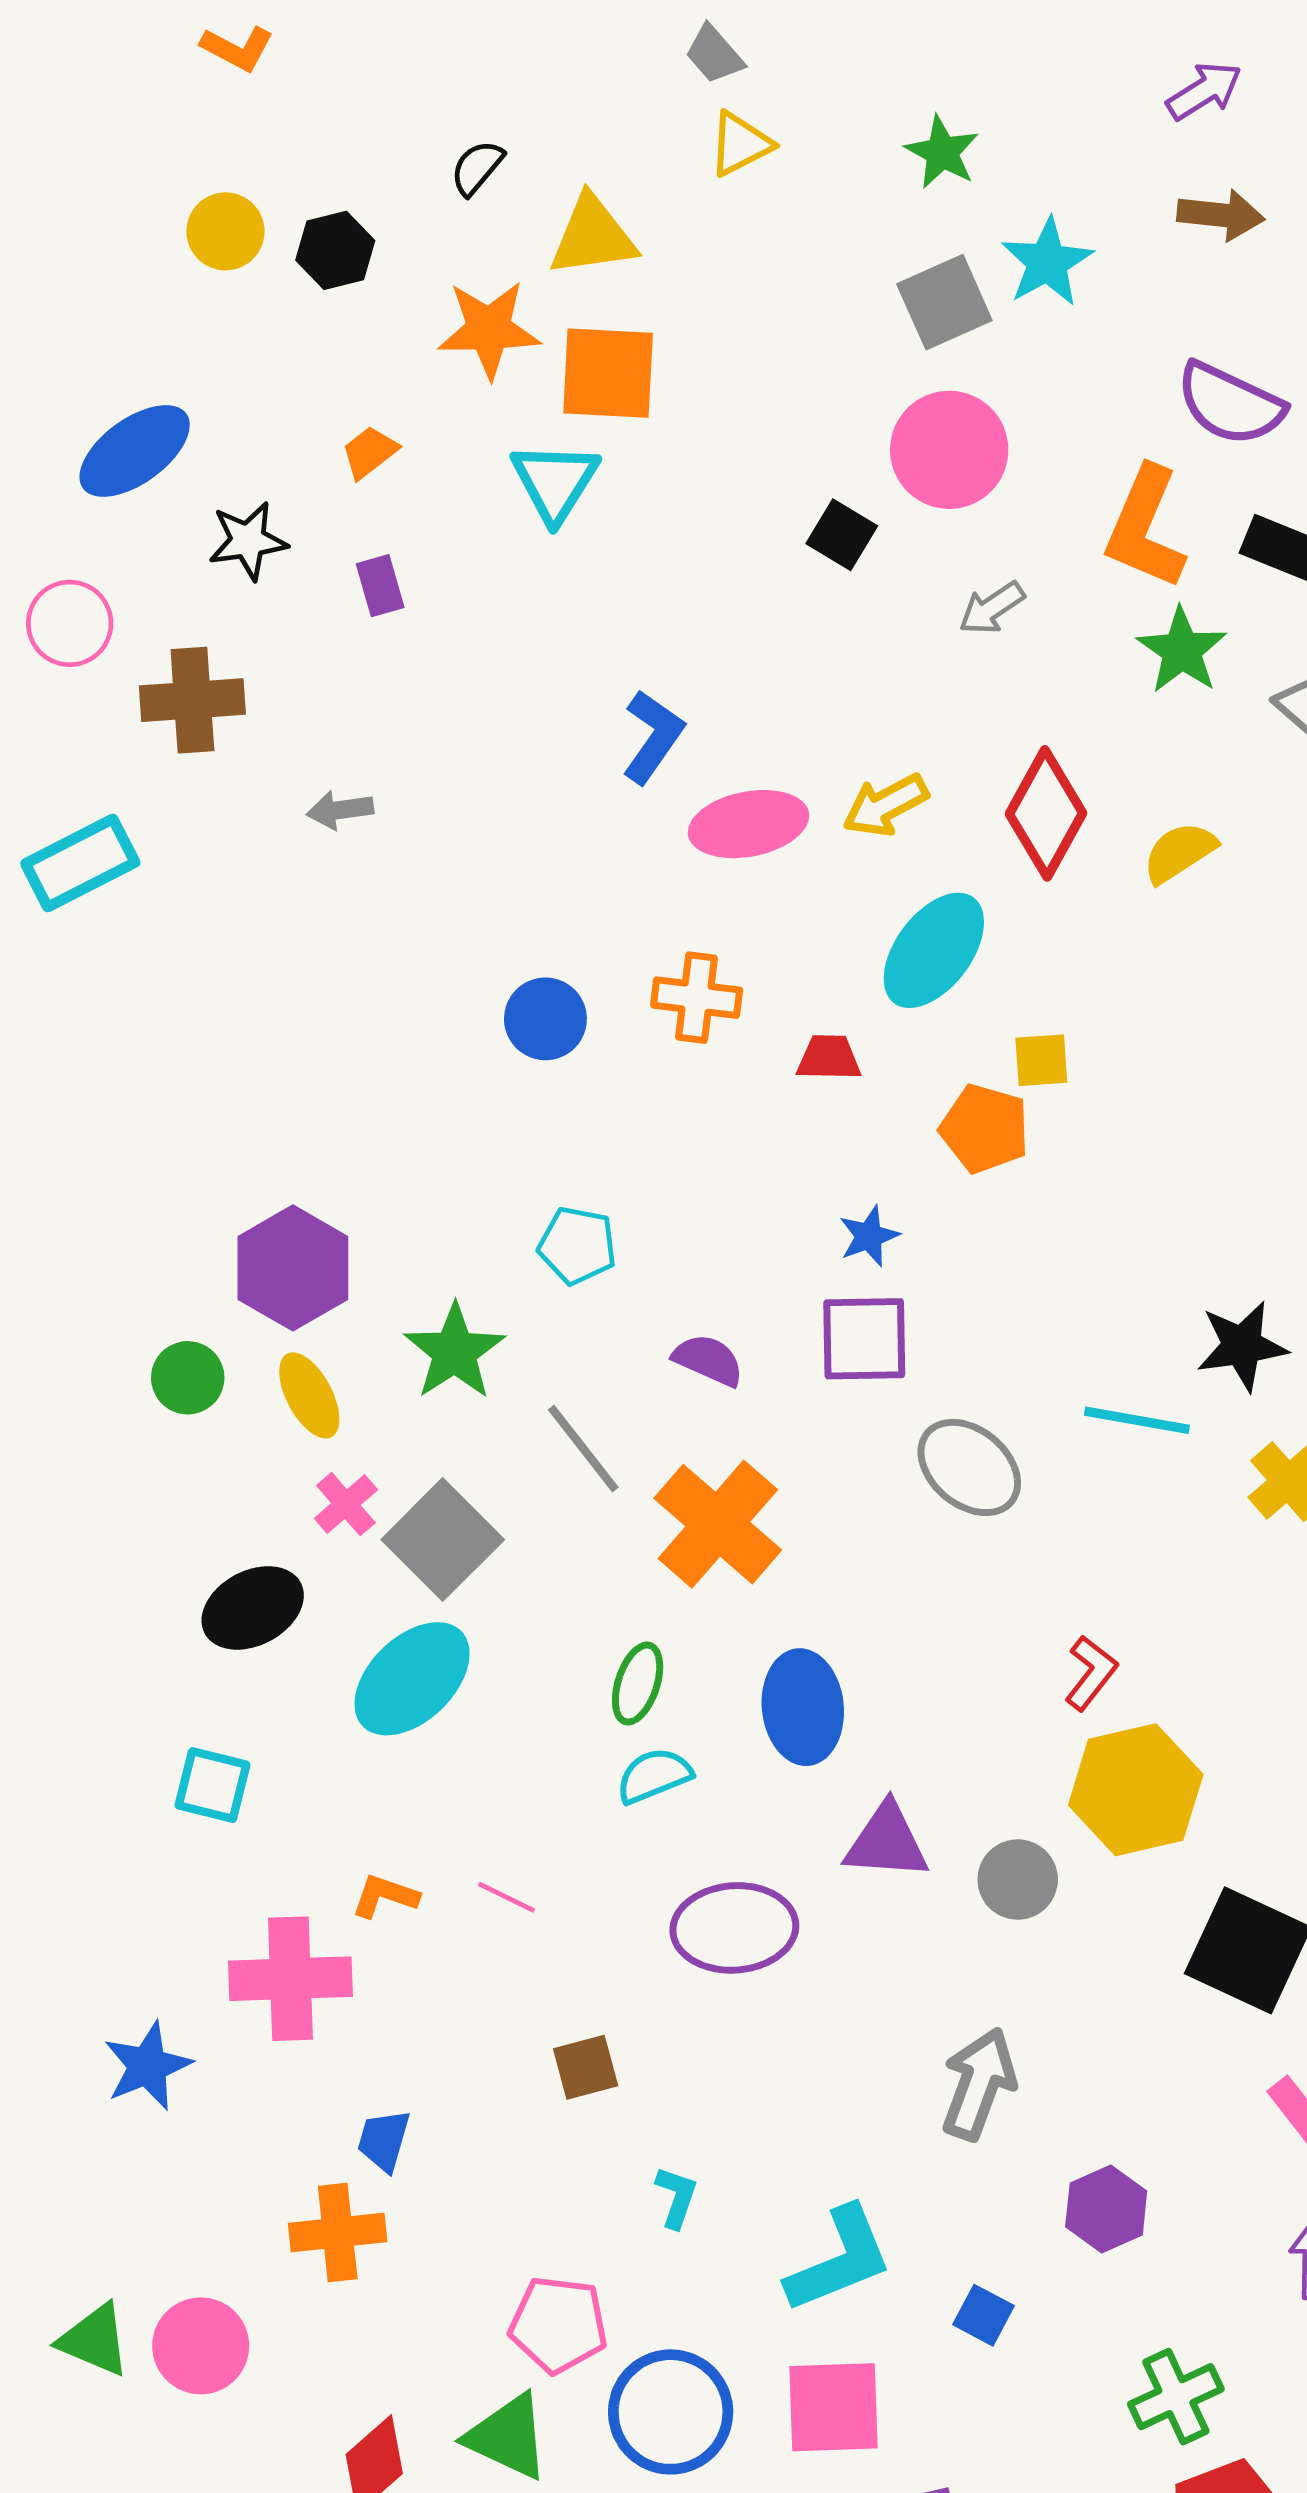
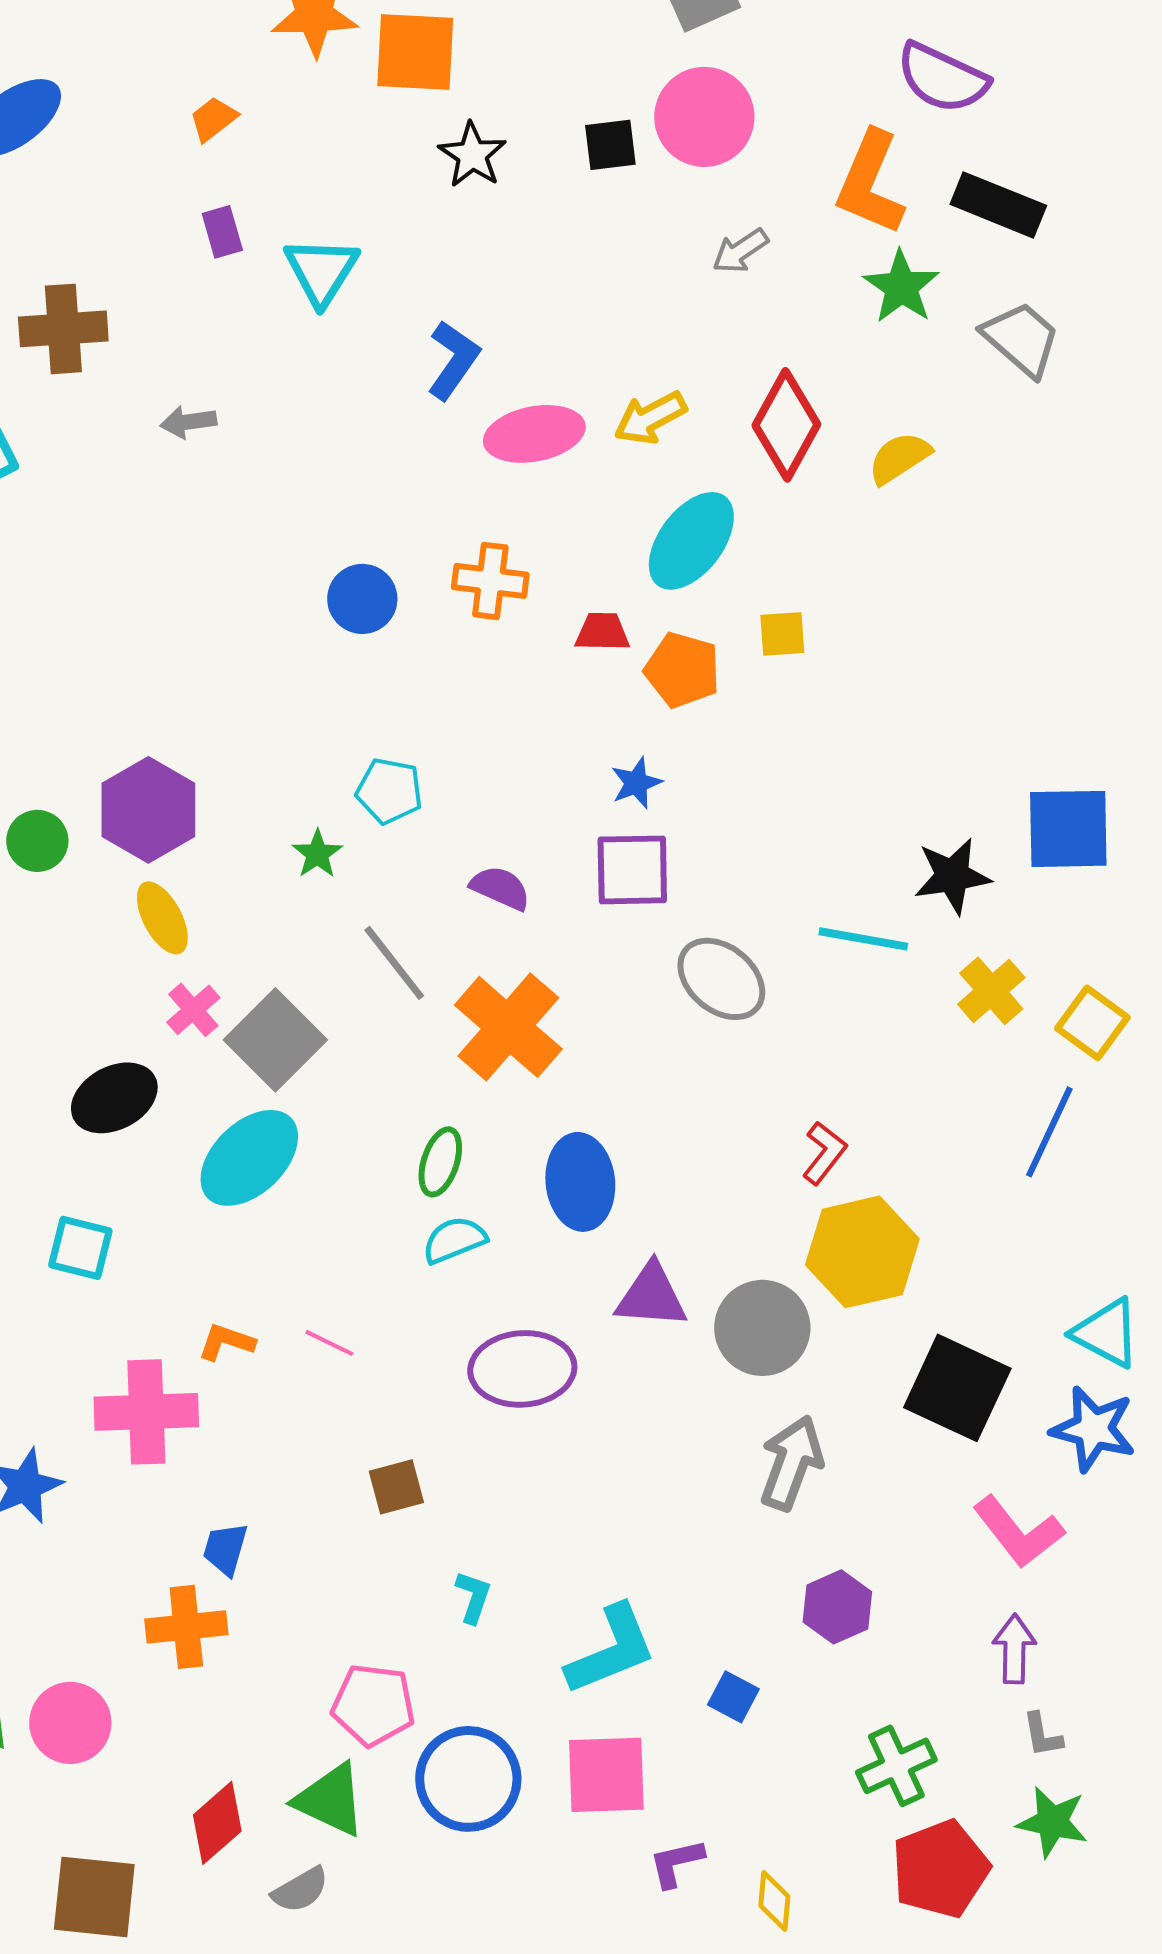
cyan triangle: (555, 482) -> (321, 271), moved
black square: (842, 535) -> (610, 145), moved, turned -38
black star: (248, 541) -> (472, 155), moved, turned -30
orange pentagon: (985, 1129) -> (682, 670), moved
green star: (455, 1352) -> (317, 854), moved, size x0.6
green circle: (188, 1378) -> (37, 841), moved
gray circle: (1018, 1880) -> (762, 1328), size x1.4
gray arrow: (979, 2084) -> (791, 1463), moved

